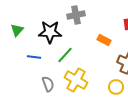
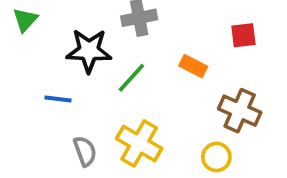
green triangle: (17, 30) -> (25, 20), moved
green line: (65, 55) -> (131, 78), moved

